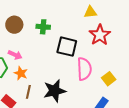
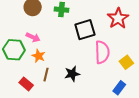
black square: (67, 47) -> (85, 30), turned -30
black star: (55, 91) -> (72, 74), size x0.7

